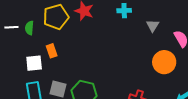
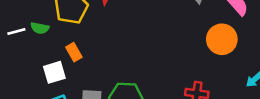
green semicircle: (29, 28) -> (40, 28), turned -72

